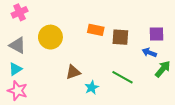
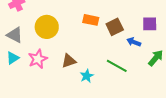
brown square: (120, 37) -> (115, 27), turned -30
blue arrow: (149, 52) -> (134, 42), moved
pink star: (18, 91) -> (38, 59), moved, turned 30

